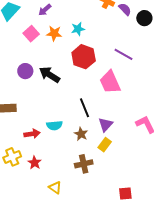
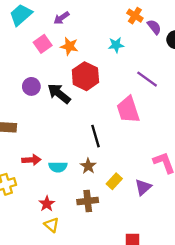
cyan star: (78, 29) -> (116, 45), moved
red hexagon: (84, 57) -> (85, 76), moved
cyan semicircle: (54, 125) -> (58, 167), moved
purple triangle: (105, 125) -> (143, 187), moved
red star: (35, 163) -> (47, 204), moved

